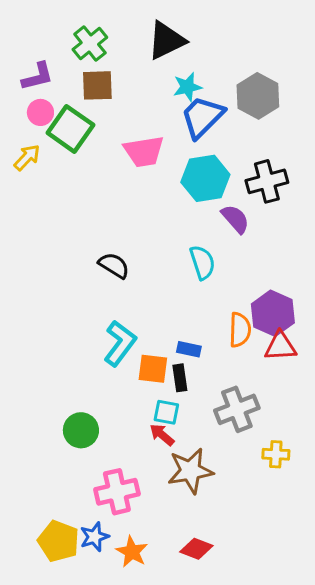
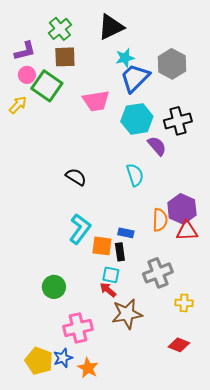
red diamond: (196, 549) -> (179, 345), moved

